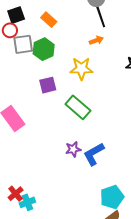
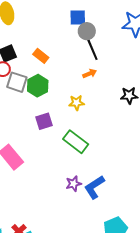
gray square: (23, 44) -> (17, 82), turned 30
yellow star: (81, 69) -> (77, 103), size x0.7

